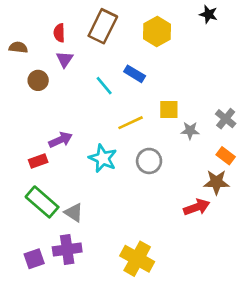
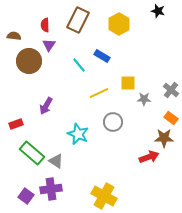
brown circle: (38, 80) -> (29, 61), size x1.6
purple arrow: (61, 140) -> (46, 106), turned 144
cyan star: (103, 158) -> (78, 134), moved
red rectangle: (38, 161) -> (16, 124), moved
purple square: (34, 259) -> (26, 196), turned -35

